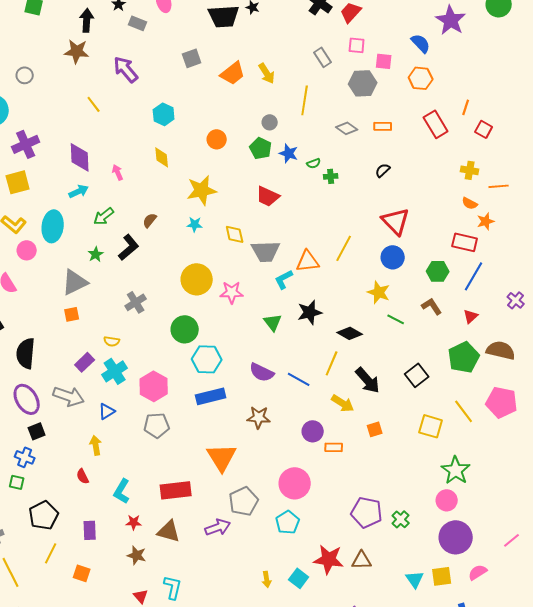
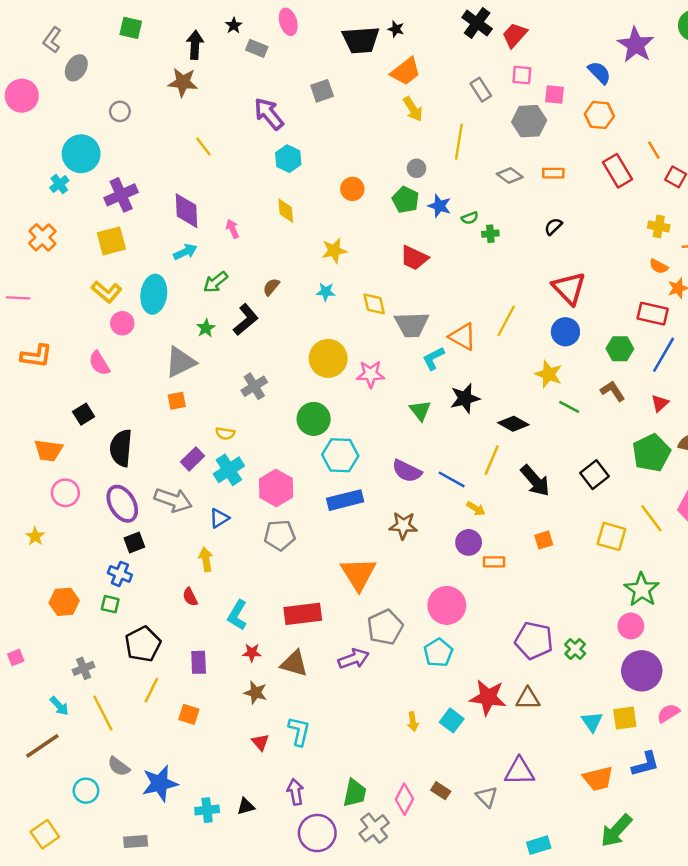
purple arrow: (126, 69) -> (269, 114), moved
orange trapezoid: (233, 73) -> (406, 71), moved
orange line: (466, 107) -> (654, 150), turned -49
yellow star: (202, 190) -> (334, 251), size x0.7
orange triangle: (308, 261) -> (463, 337), turned 35
yellow arrow: (343, 403) -> (476, 509), moved, size x0.7

